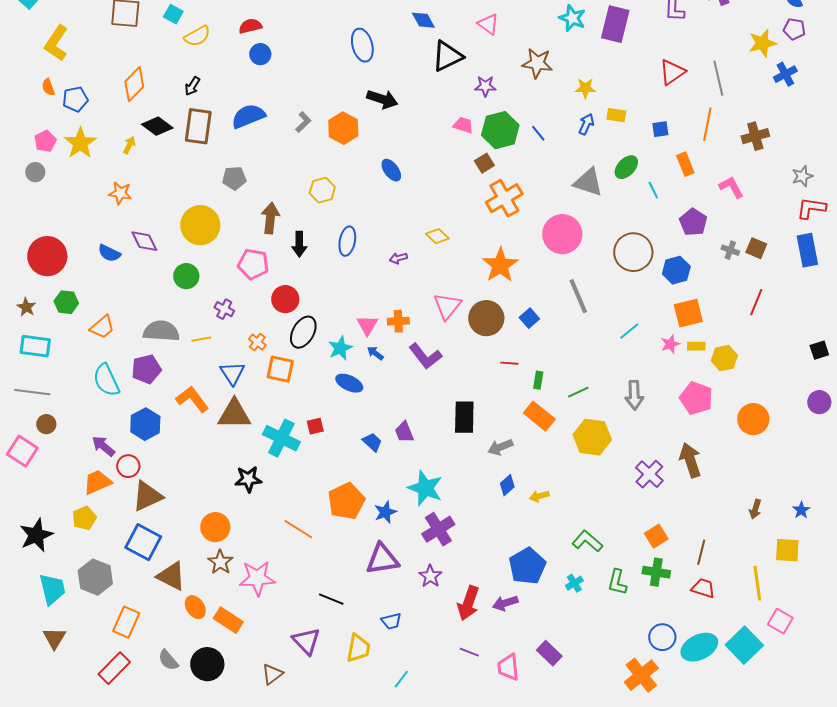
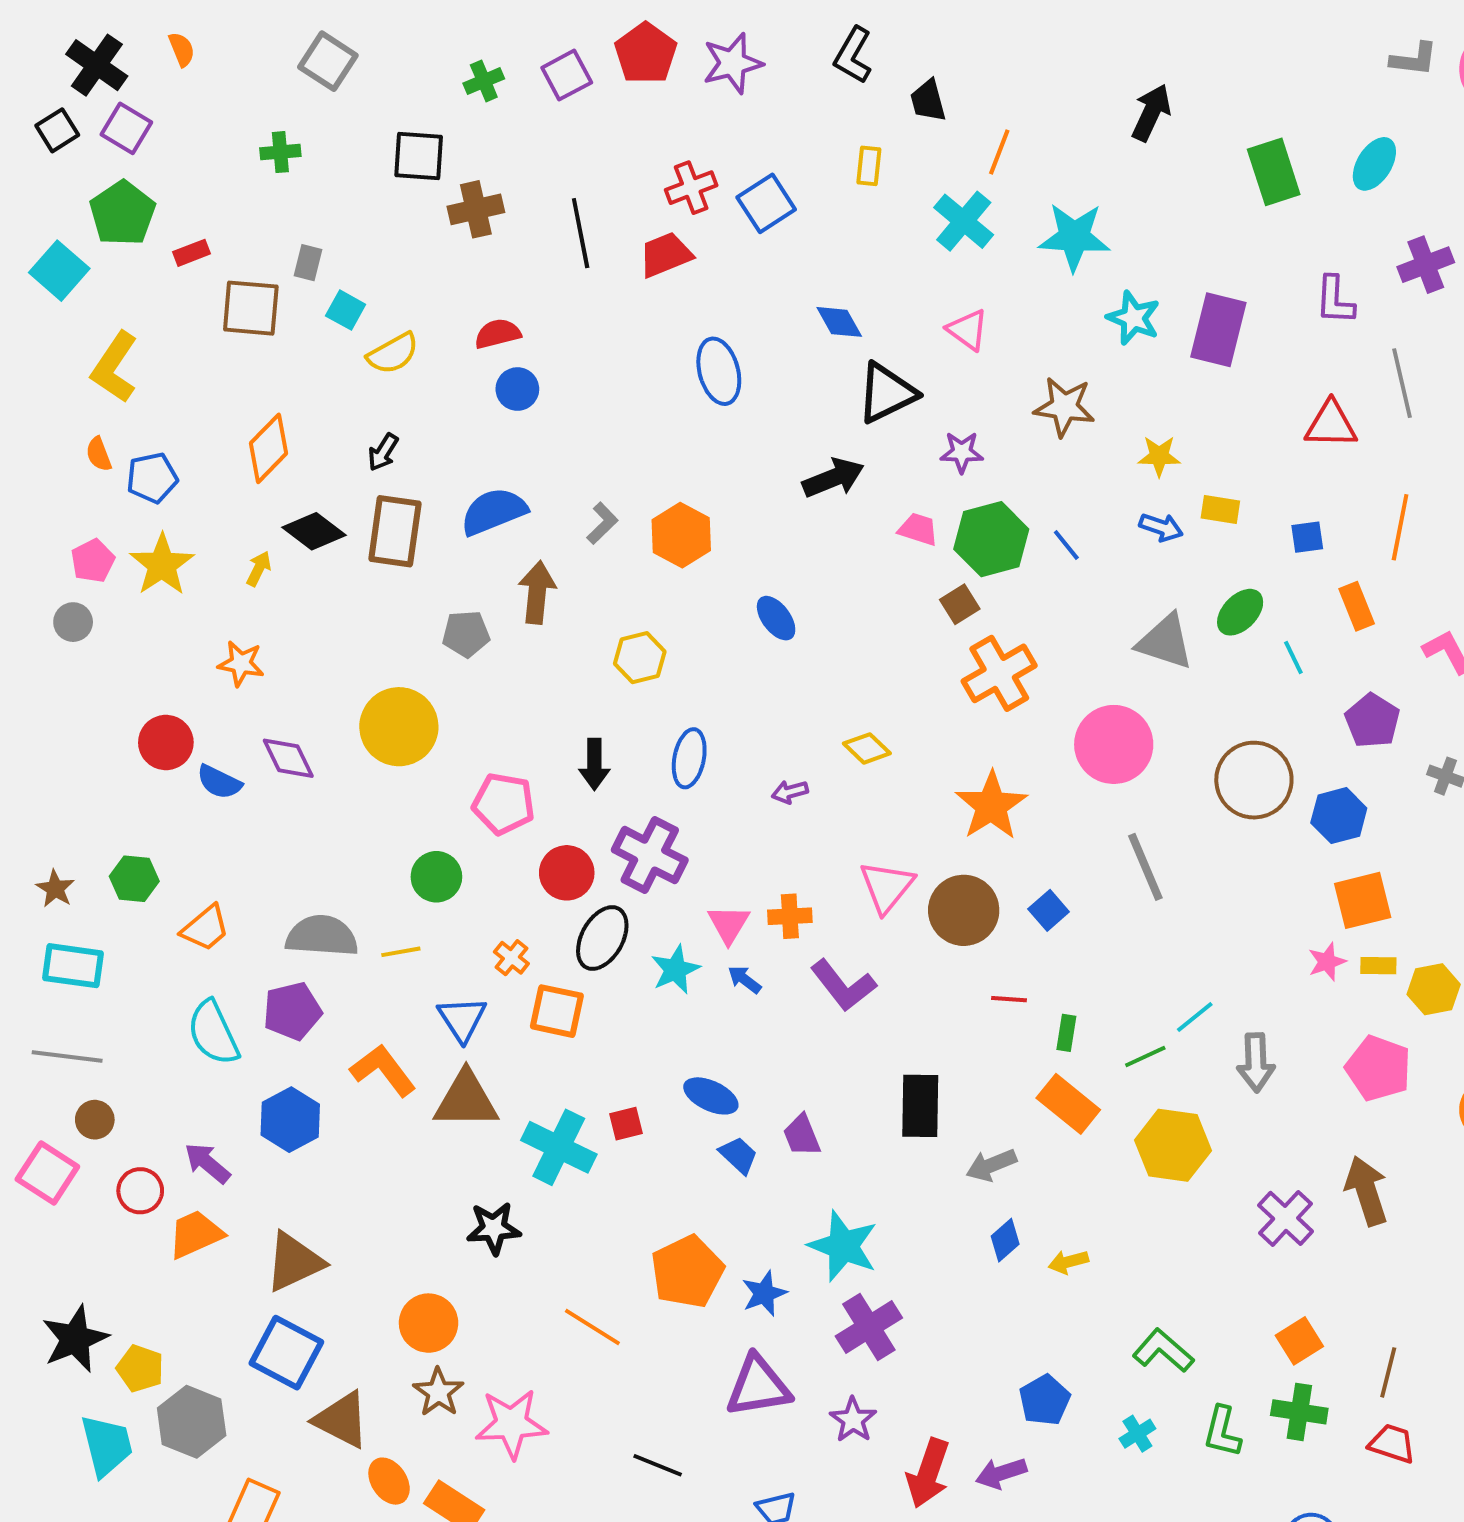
red triangle: (672, 72) -> (1331, 425), turned 36
gray line: (718, 78) -> (1402, 383), moved
black arrow: (382, 99) -> (833, 478), moved, turned -40
blue arrow: (586, 124) -> (1161, 527), turned 85
brown arrow: (270, 218) -> (537, 592), moved
red circle: (47, 256) -> (166, 742), moved, size x0.7
green circle: (186, 276) -> (436, 877), moved
purple cross: (224, 309) -> (650, 855), moved, size x1.8
cyan line: (629, 331) -> (1195, 1017), moved
blue ellipse: (349, 383) -> (711, 1096), moved
red circle: (128, 466) -> (140, 1191), moved
yellow pentagon: (84, 518) -> (140, 1368), moved, turned -30
blue pentagon: (527, 566) -> (1045, 1400), size x0.7

